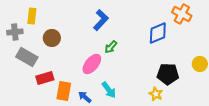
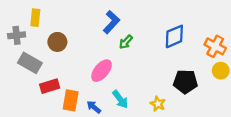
orange cross: (182, 14) -> (215, 46), moved
green arrow: (111, 47) -> (126, 42), moved
yellow star: (156, 94) -> (158, 104), moved

